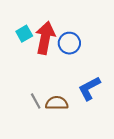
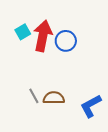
blue L-shape: (89, 88) -> (91, 106), moved

